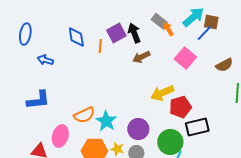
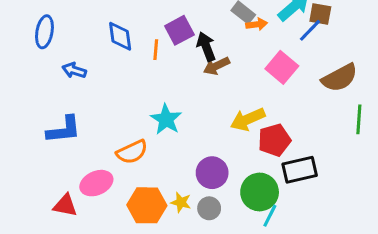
orange arrow: (168, 29) -> (257, 24), turned 112
black arrow: (134, 33) -> (206, 47), moved
brown semicircle: (224, 65) -> (340, 78), size x1.4
cyan star: (106, 121) -> (166, 119), moved
pink ellipse: (60, 136) -> (96, 183), turned 50

